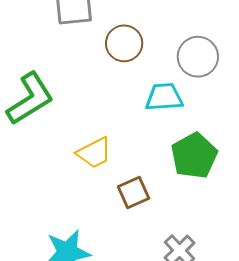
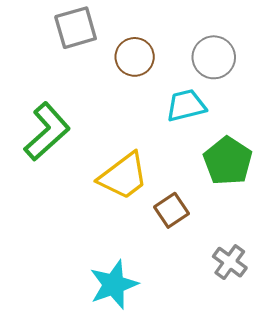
yellow trapezoid: (94, 153) -> (123, 176), size x1.4

